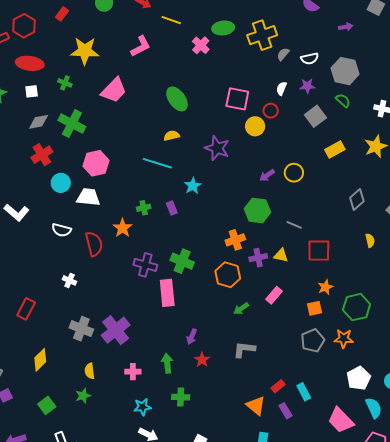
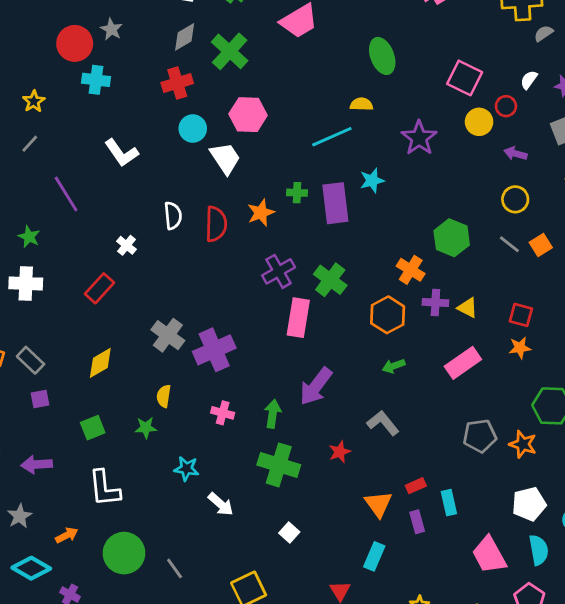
gray diamond: (39, 122) -> (185, 37), turned -35
cyan line: (157, 163) -> (332, 137), turned -56
purple arrow: (267, 175) -> (515, 154), moved, turned 35
white trapezoid: (88, 197) -> (225, 158), turned 35
purple rectangle: (172, 208) -> (335, 203), size x2.0
gray line: (294, 225) -> (509, 244), moved
white semicircle: (61, 230) -> (173, 216), moved, turned -126
orange cross: (235, 240) -> (411, 270), turned 36
red square: (319, 251) -> (521, 315), size x0.7
purple cross: (145, 265) -> (279, 271), turned 30
white cross: (70, 280) -> (127, 245), moved
orange star: (325, 287) -> (520, 348), moved
pink rectangle: (274, 295) -> (463, 363), moved, size x1.4
orange square: (314, 308) -> (541, 245), moved, turned -35
purple arrow: (192, 337) -> (316, 386), size x1.8
gray L-shape: (244, 349) -> (383, 423), turned 30
red star: (202, 360) -> (340, 452), moved
green cross: (181, 397) -> (279, 465), size x1.6
cyan star: (142, 407) -> (186, 469), moved

